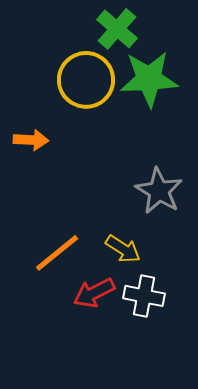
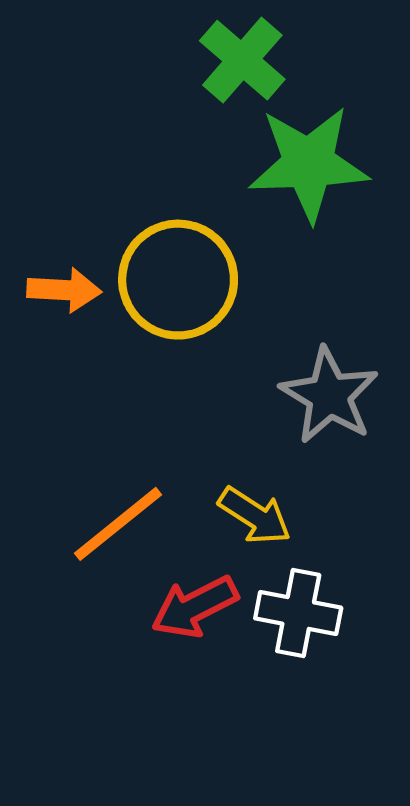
yellow circle: (86, 80) -> (178, 280), moved

